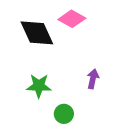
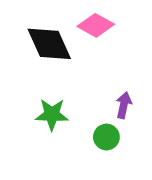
green circle: (64, 114) -> (106, 137), moved

